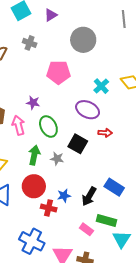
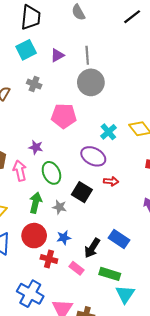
gray line: (124, 19) -> (87, 55), moved
blue star: (64, 196) -> (64, 238), moved
pink rectangle: (86, 229) -> (76, 268), moved

